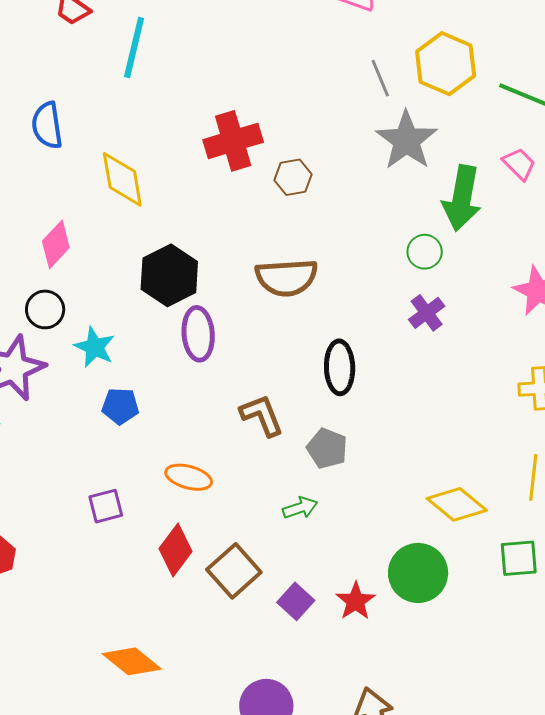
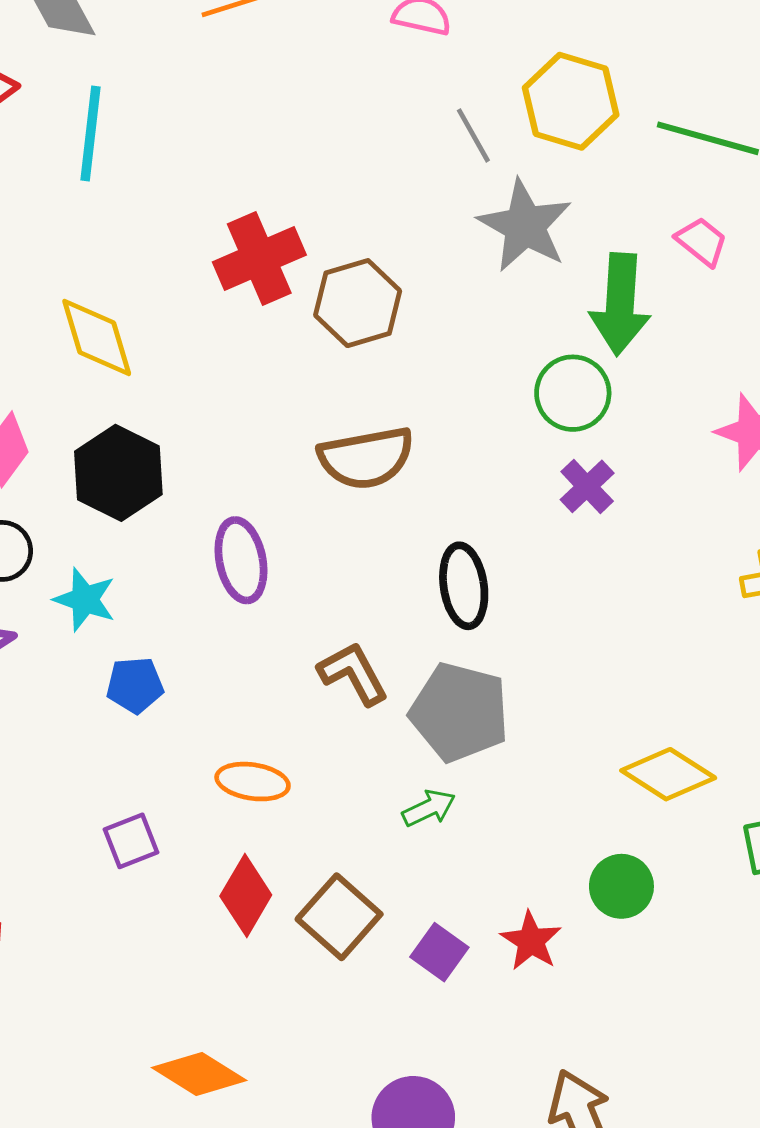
brown hexagon: (293, 177) -> (358, 303), size x1.5
green circle: (425, 252) -> (573, 393), size x1.4
black hexagon: (169, 275) -> (118, 473), moved
gray pentagon: (327, 448) -> (460, 712), size x1.6
green circle: (418, 573) -> (621, 886), size x0.7

